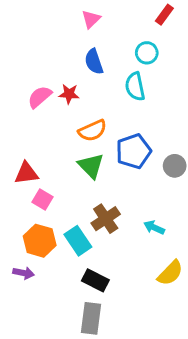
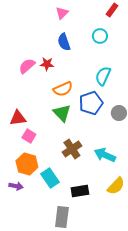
cyan semicircle: (135, 87) -> (103, 76), moved, turned 36
cyan arrow: (154, 227) -> (105, 155), size x1.5
cyan rectangle: (78, 241) -> (50, 178), moved
black rectangle: (95, 280) -> (80, 191), moved, turned -36

